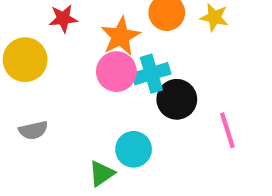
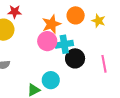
red star: (63, 18) -> (15, 12), moved
pink line: (227, 130) -> (104, 64), moved

